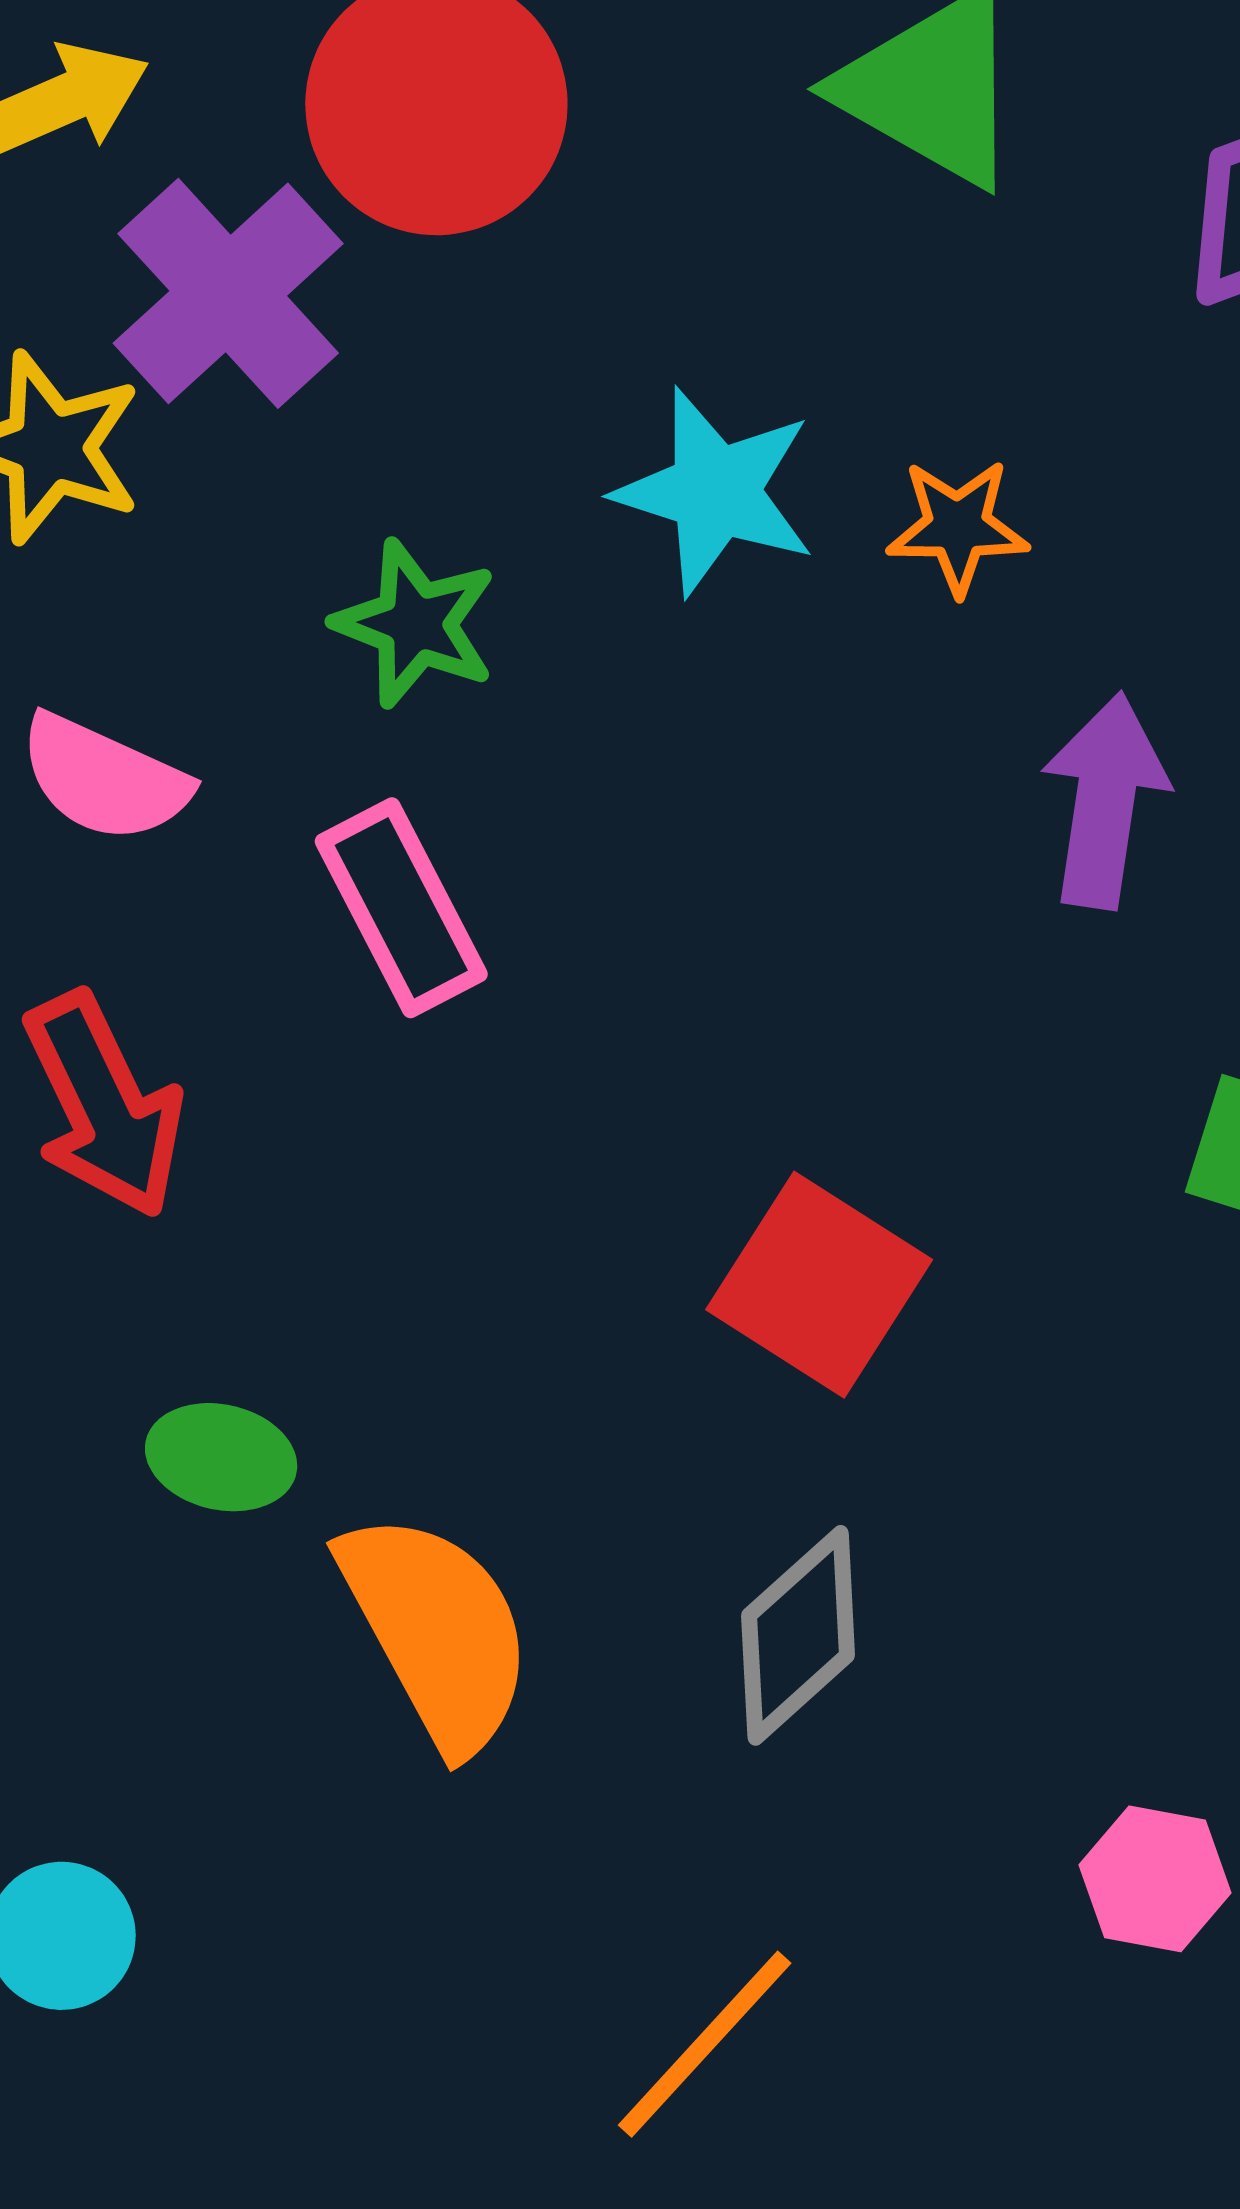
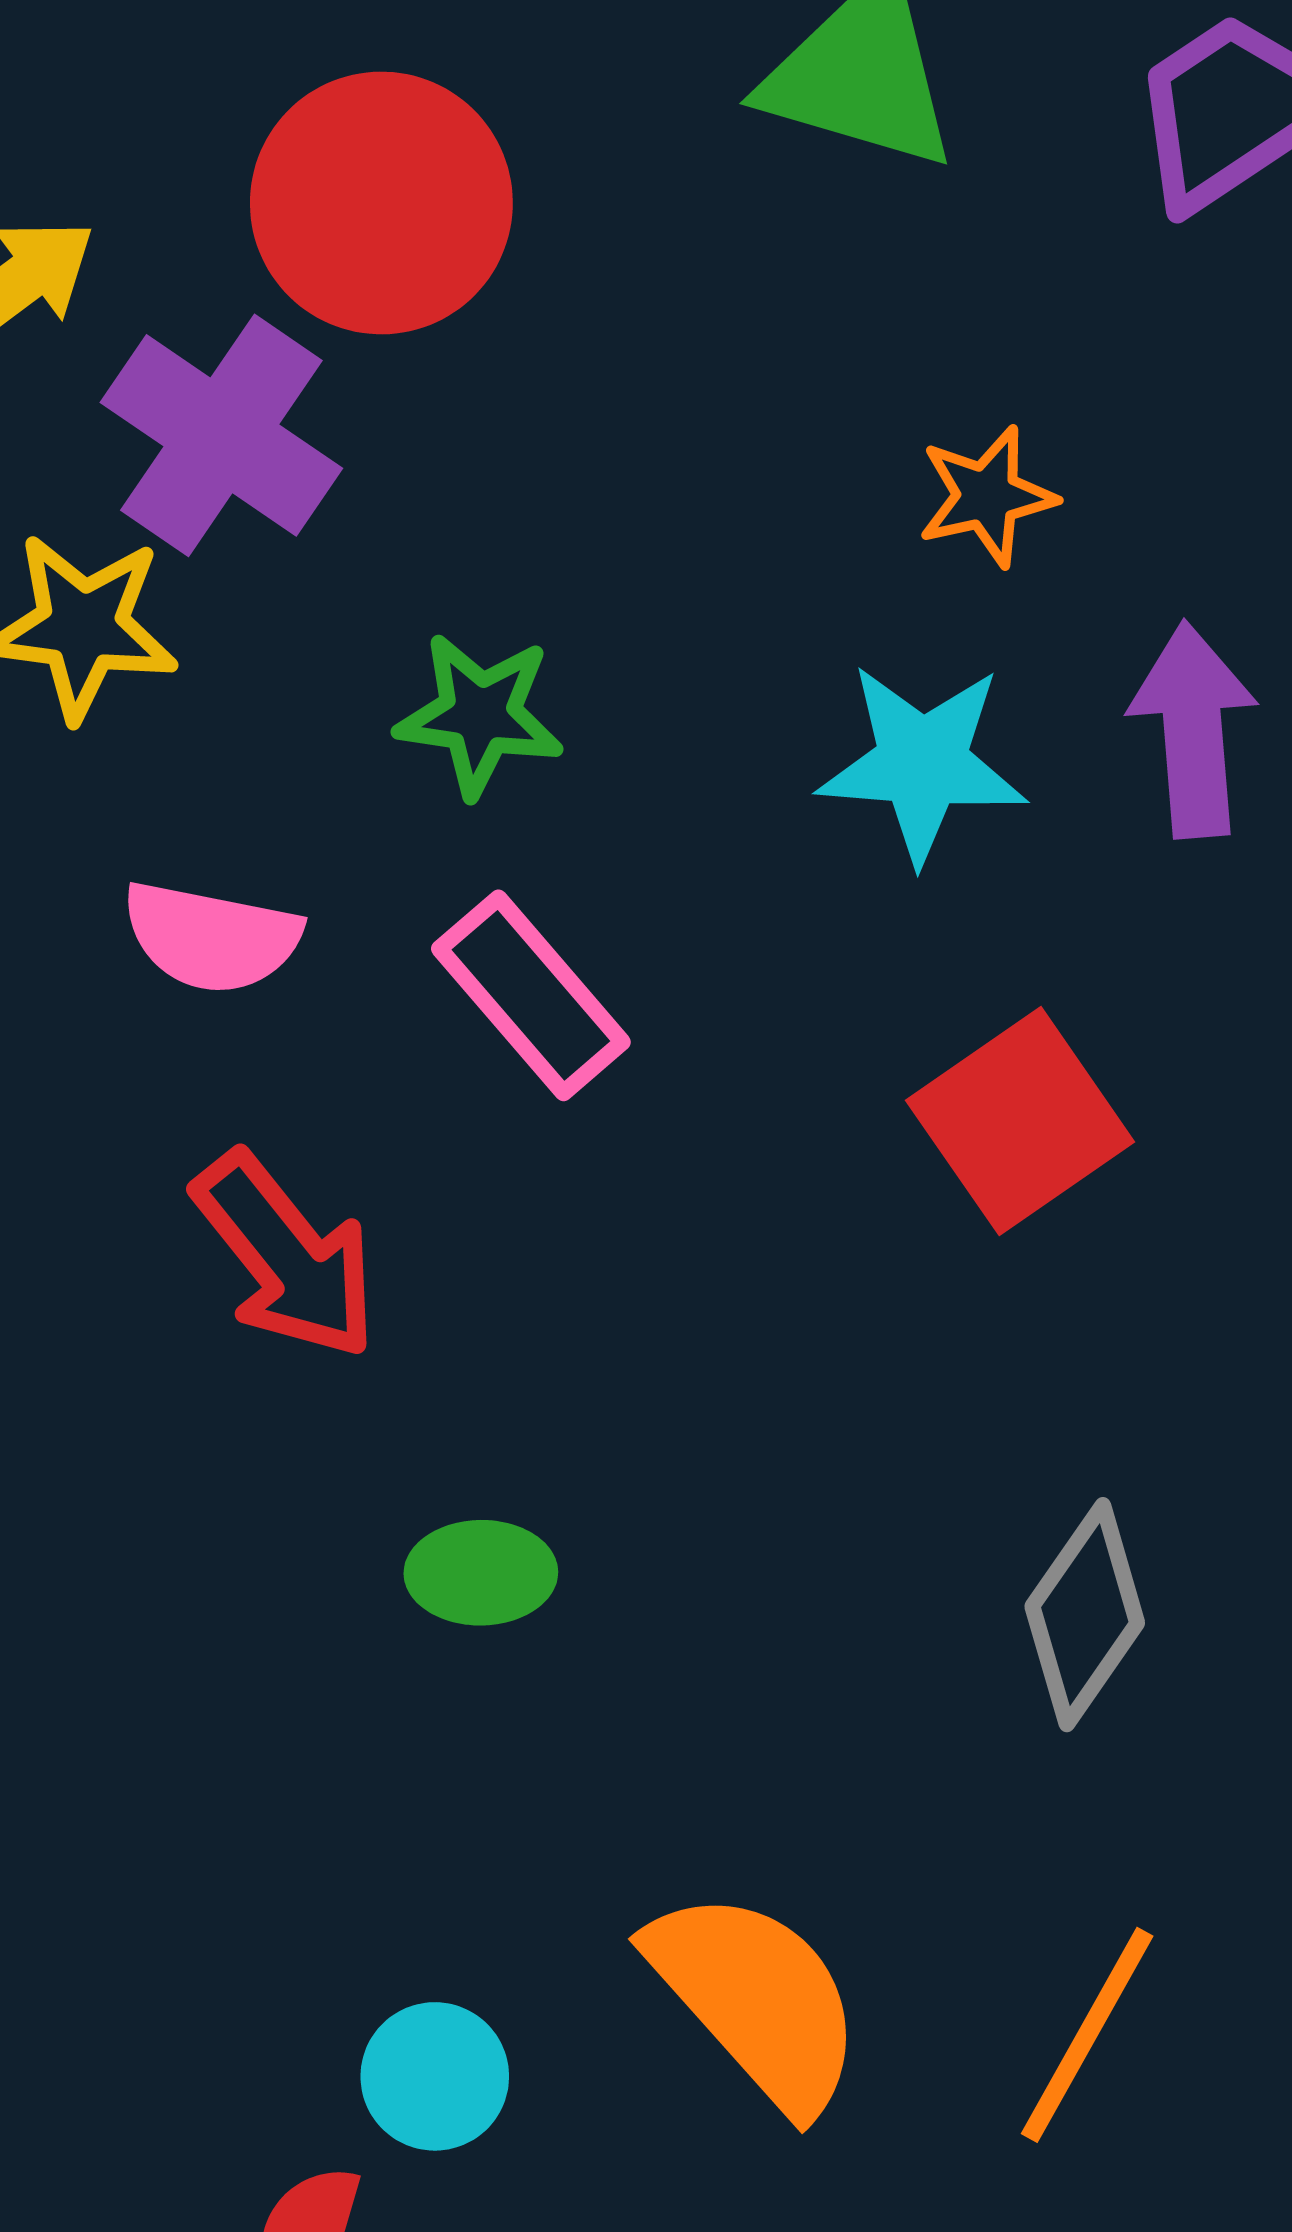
cyan star: (715, 492) -> (922, 763), moved
red square: (819, 1285) -> (1020, 1121), moved, turned 36
orange semicircle: (437, 1631) -> (756, 2000), moved

